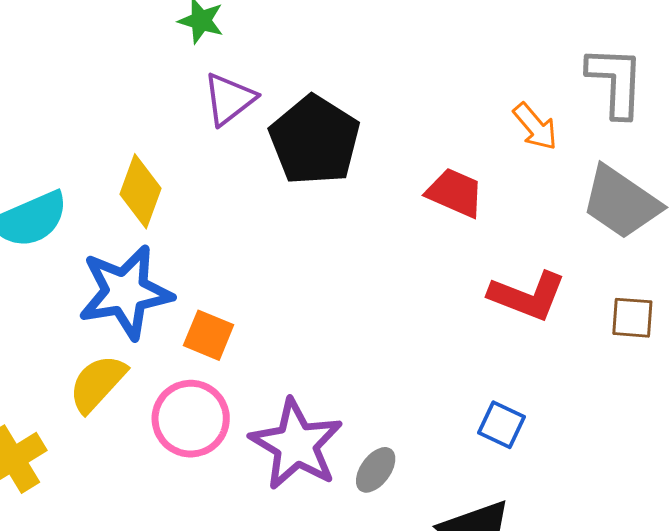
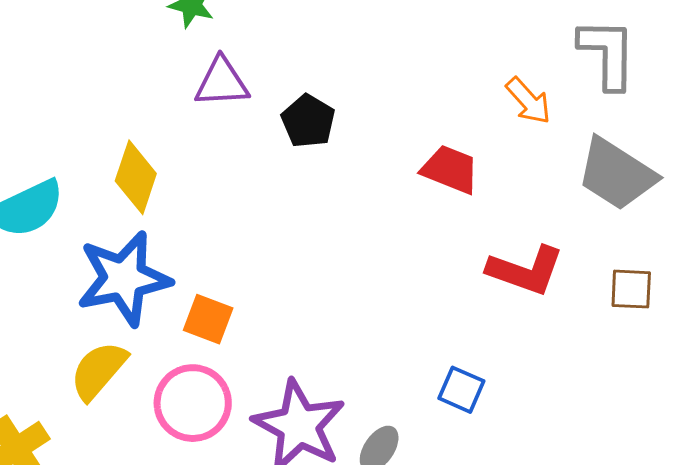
purple triangle: (229, 99) -> (222, 82), turned 36
black pentagon: (315, 140) -> (308, 121), size x0.6
blue square: (501, 425) -> (461, 390), moved

